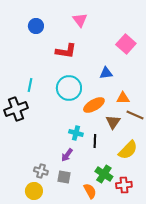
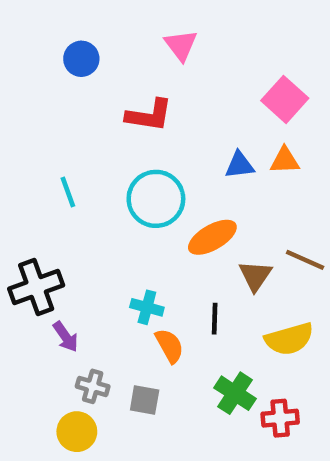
cyan line: (30, 85) -> (68, 192), turned -32
orange triangle: (123, 98) -> (285, 160), moved
black cross: (16, 109) -> (36, 287), moved
cyan cross: (76, 133) -> (147, 307), moved
yellow semicircle: (128, 150) -> (289, 339), turned 30
purple arrow: (67, 155) -> (66, 337), moved, turned -72
orange semicircle: (90, 191) -> (169, 346), moved

